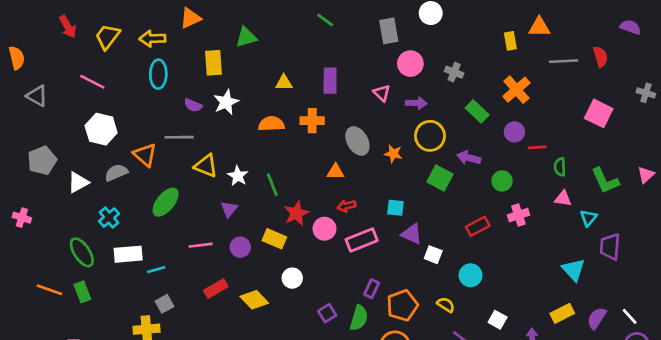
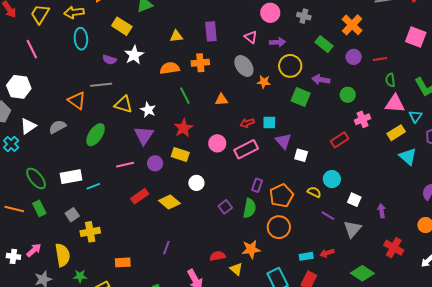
yellow rectangle: (214, 63) -> (122, 26), turned -48
pink line: (92, 82) -> (32, 49), turned 42
white hexagon: (101, 129) -> (19, 87), moved
gray ellipse: (357, 141) -> (244, 66), moved
red line: (537, 147) -> (380, 59), moved
gray semicircle: (116, 173) -> (57, 127), moved
green line: (272, 185) -> (185, 96), moved
pink triangle: (563, 199) -> (395, 104), size x1.5
red arrow: (347, 206) -> (247, 123), moved
purple triangle: (229, 209) -> (144, 135), size x1.5
red star: (296, 213) -> (183, 128), moved
cyan cross: (109, 218) -> (11, 144), moved
red rectangle: (478, 226) -> (340, 140), moved
purple triangle: (412, 234) -> (283, 141), turned 30
cyan circle: (470, 275) -> (332, 179), moved
gray square: (165, 304) -> (72, 215), moved
yellow rectangle: (562, 313) -> (396, 133), moved

